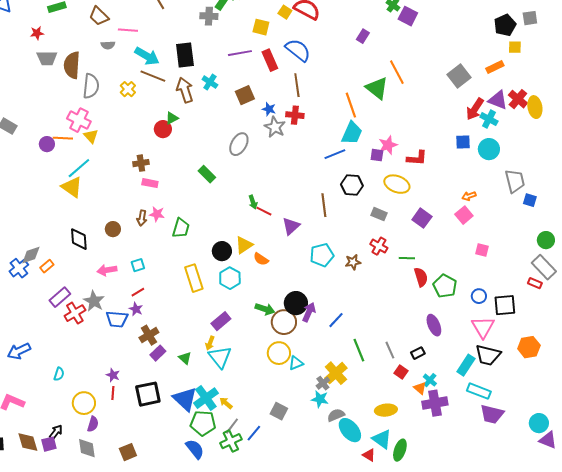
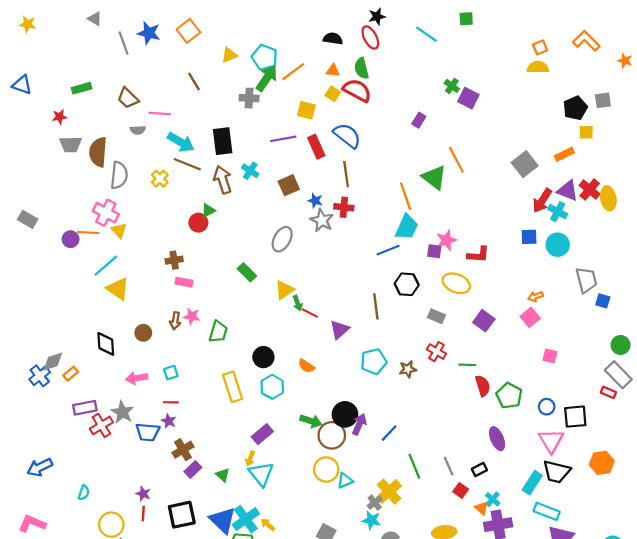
yellow triangle: (72, 187) -> (118, 289), moved
yellow triangle: (244, 245) -> (284, 290), moved
red line: (138, 292) -> (171, 402), turned 32
purple rectangle: (60, 297) -> (85, 408), turned 30

